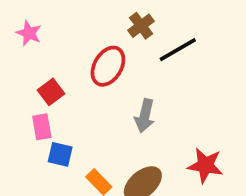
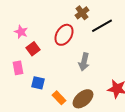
pink star: (29, 33) -> (21, 32), moved
pink rectangle: (42, 127) -> (18, 68), moved

